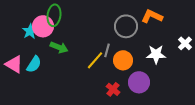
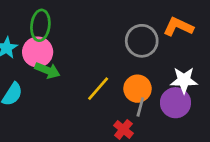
pink circle: (43, 26) -> (38, 52), moved
gray line: (107, 50) -> (140, 107), moved
purple circle: (139, 82) -> (175, 103), moved

